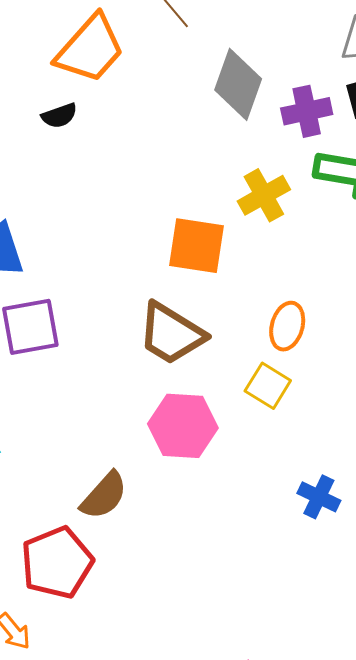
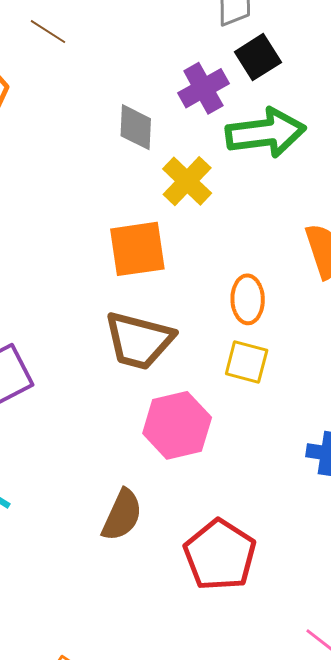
gray diamond: (238, 84) -> (136, 127), moved, size x0.7
red pentagon: (57, 563) -> (220, 555), moved

